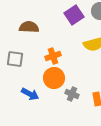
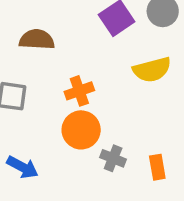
blue arrow: (30, 94) -> (23, 167), moved

